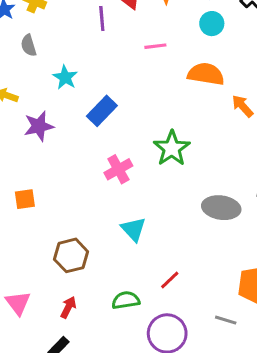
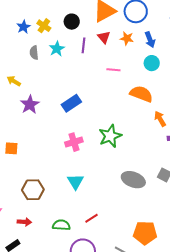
cyan star: (65, 77) -> (57, 49), moved
purple star: (39, 126) -> (30, 105), turned -30
red arrow: (68, 307) -> (24, 222), turned 56

